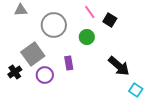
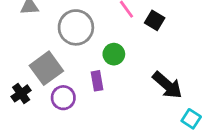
green circle: (87, 37) -> (114, 54), moved

